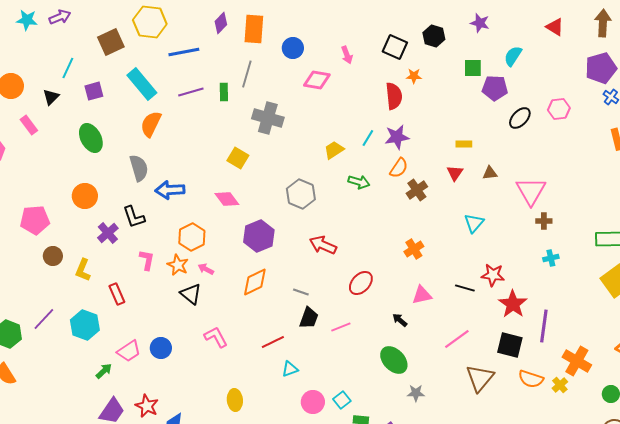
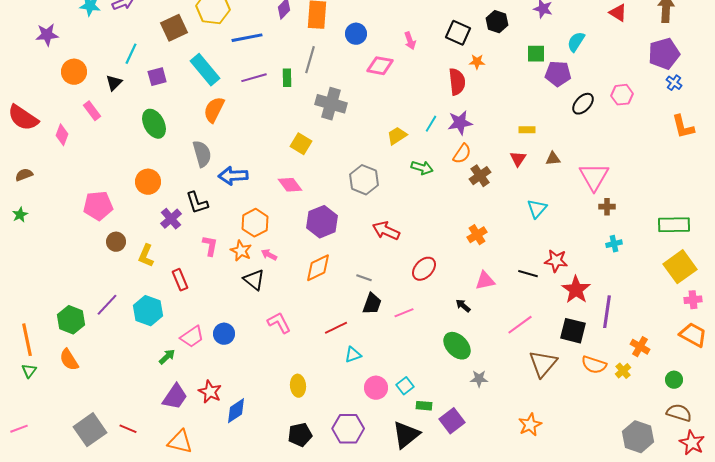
orange cross: (577, 361) -> (640, 347), size x0.7

